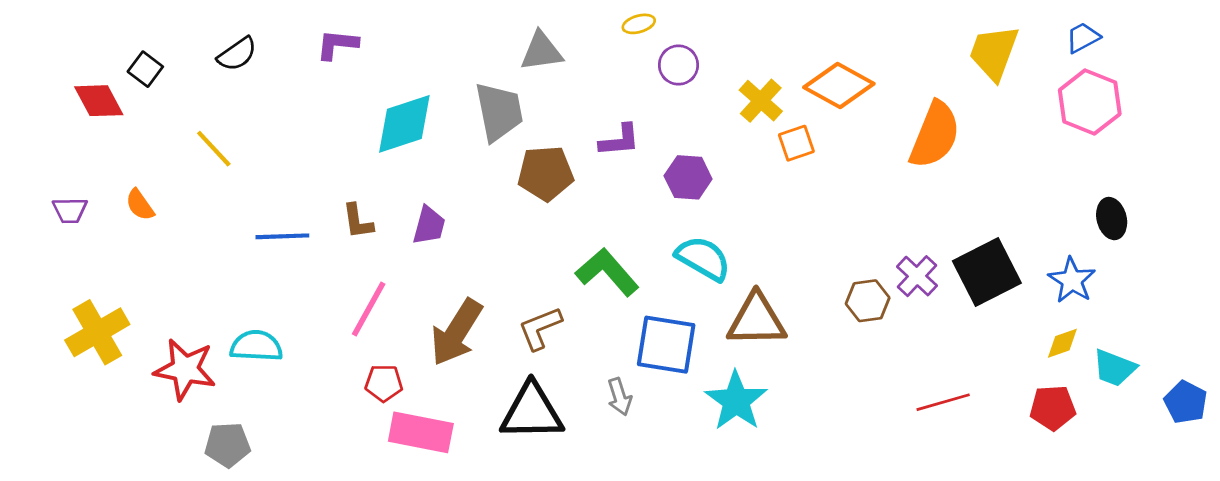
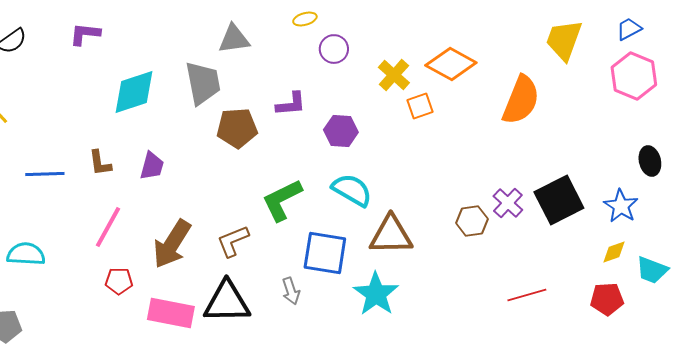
green L-shape: (607, 272) -> (282, 200), turned -75
pink rectangle: (421, 432) -> (171, 313), moved

